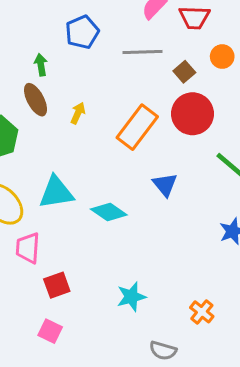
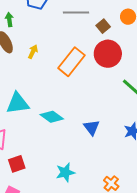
blue triangle: (165, 185) -> (92, 128), moved

